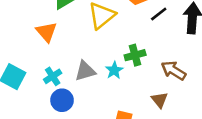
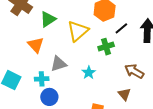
green cross: (135, 55) -> (106, 47), moved
gray triangle: (85, 71) -> (59, 64), moved
cyan cross: (53, 76) -> (42, 79), turned 32

